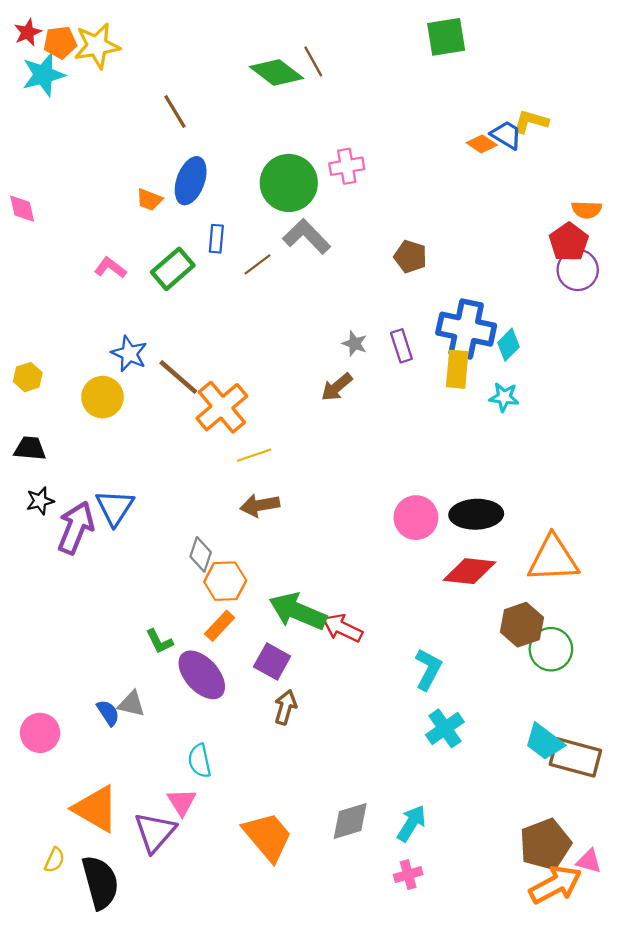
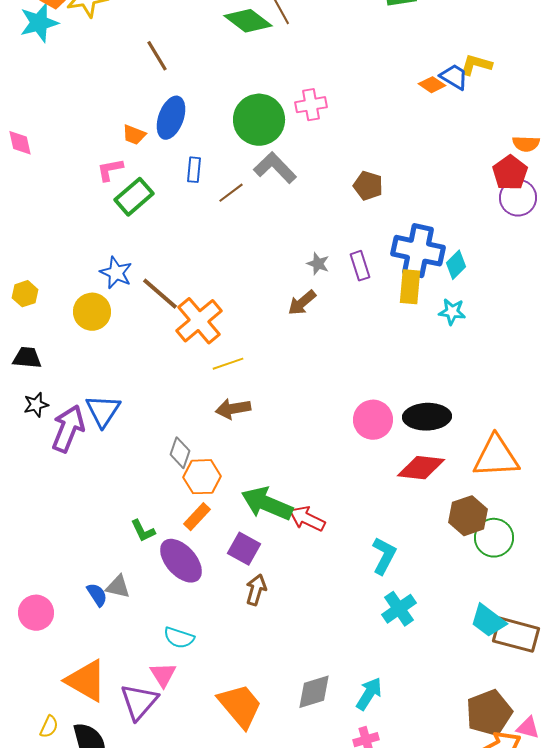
pink L-shape: (110, 268) -> (110, 170), moved, turned -48
green rectangle: (173, 269) -> (134, 197), moved
cyan semicircle: (200, 761) -> (179, 638), turned -60

